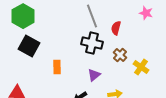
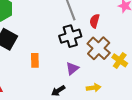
black cross: (92, 43) -> (70, 36), turned -30
brown cross: (120, 55) -> (99, 48), size x1.6

